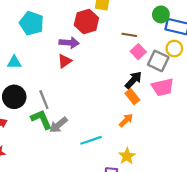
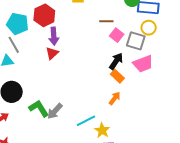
red hexagon: (86, 21) -> (44, 15), moved
purple arrow: (69, 43) -> (54, 36), turned 90
gray line: (44, 100) -> (14, 45), moved
yellow star: (127, 156) -> (102, 130), moved

